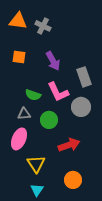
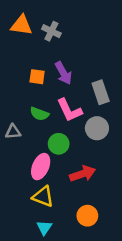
orange square: (19, 57) -> (37, 77), moved
gray triangle: (24, 114) -> (13, 132), moved
pink ellipse: (19, 139) -> (41, 167), moved
yellow triangle: (36, 164) -> (43, 197), turned -36

